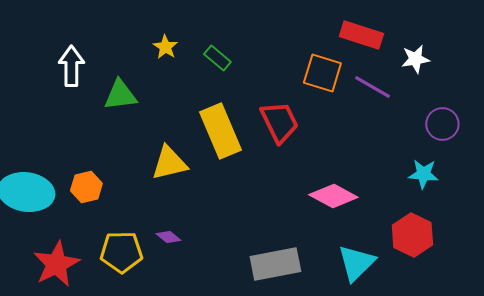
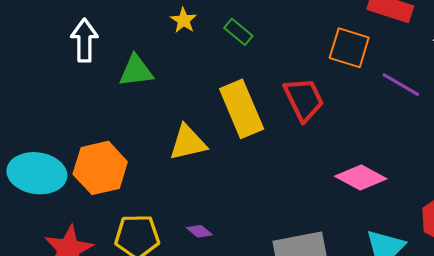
purple line: (372, 87) -> (401, 85), moved
orange hexagon: (86, 187) -> (100, 168), size x1.6
purple diamond: (168, 237) -> (199, 231), moved

